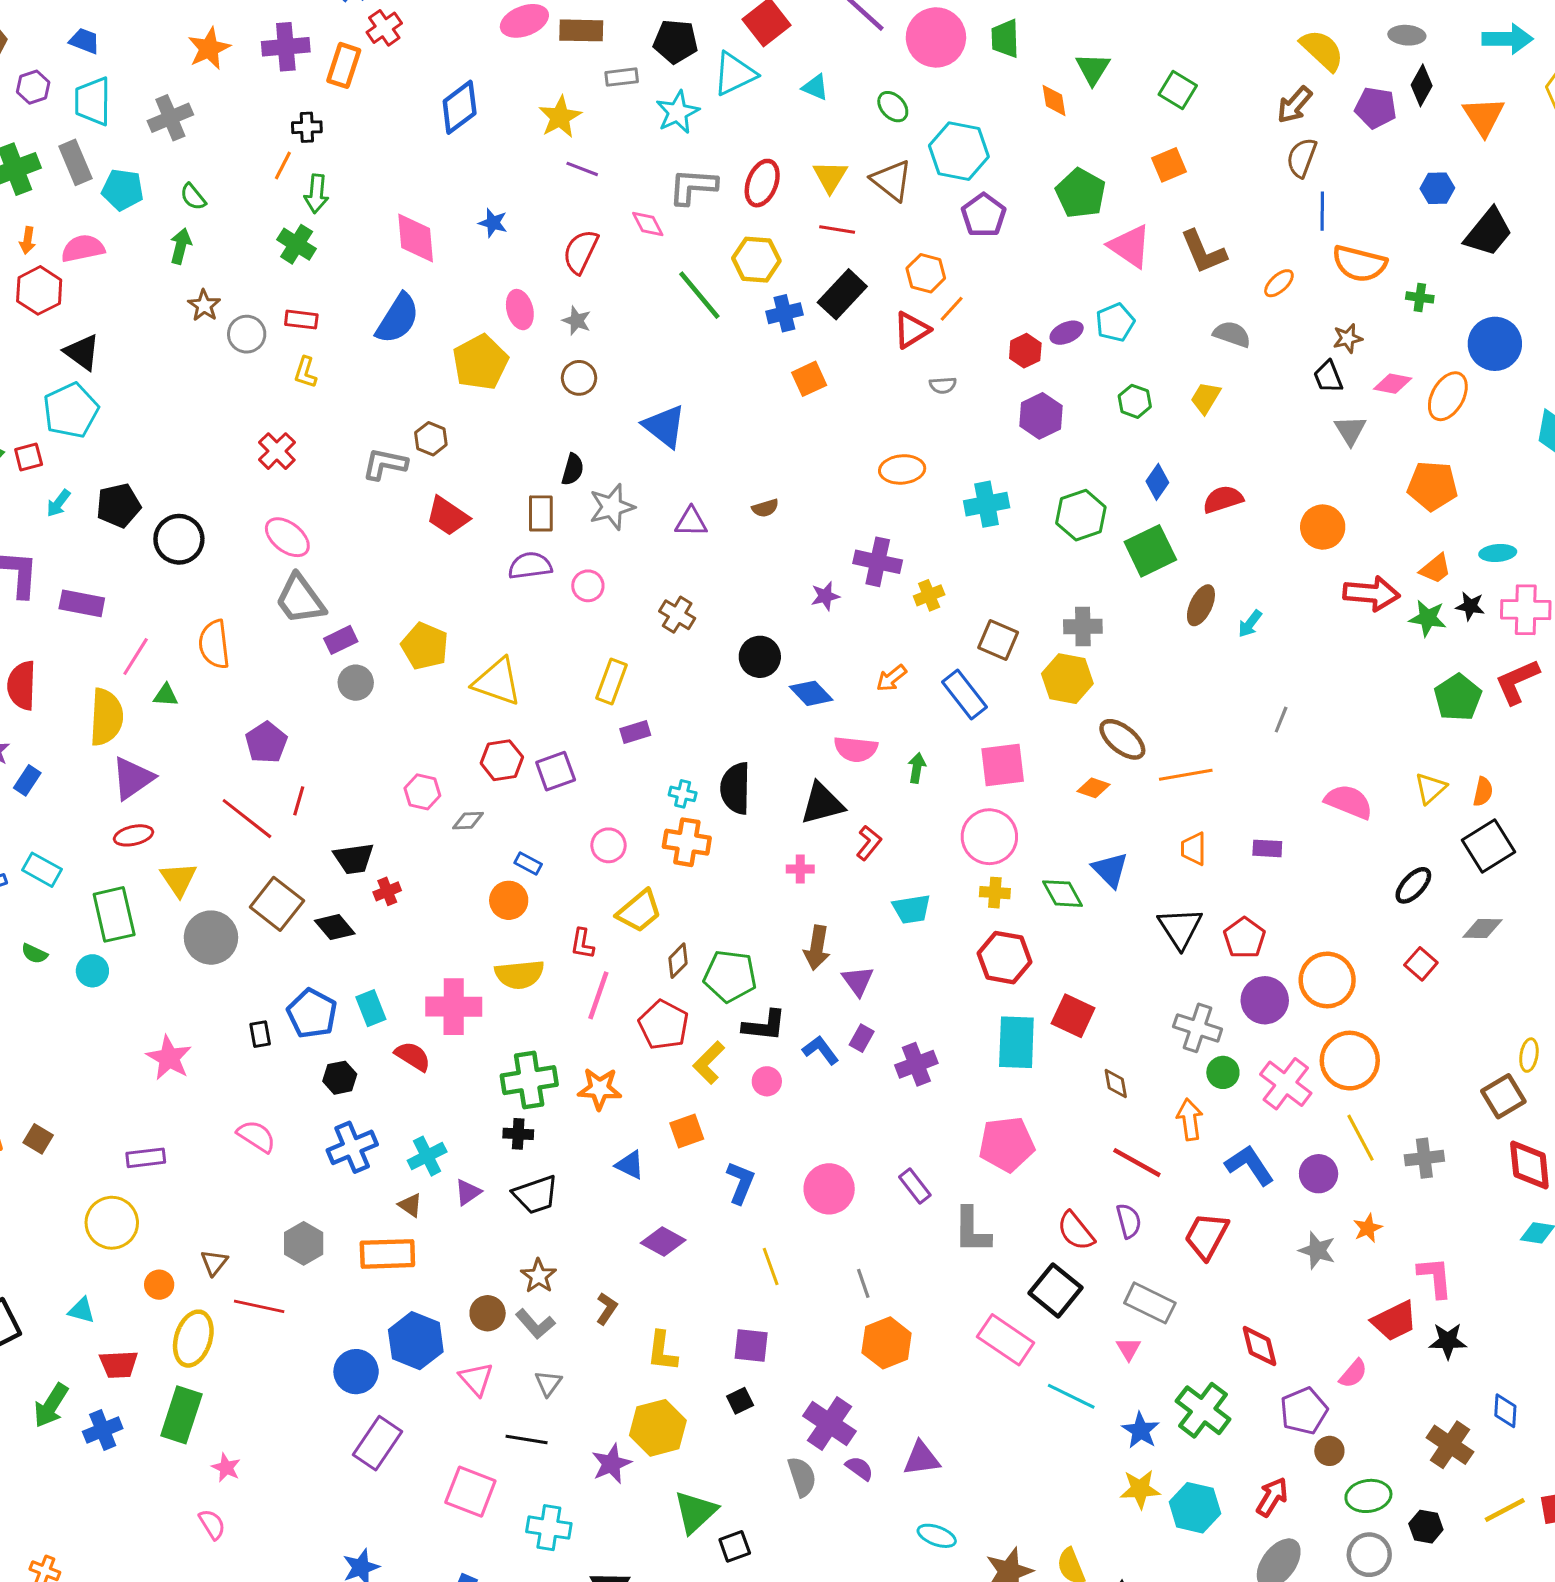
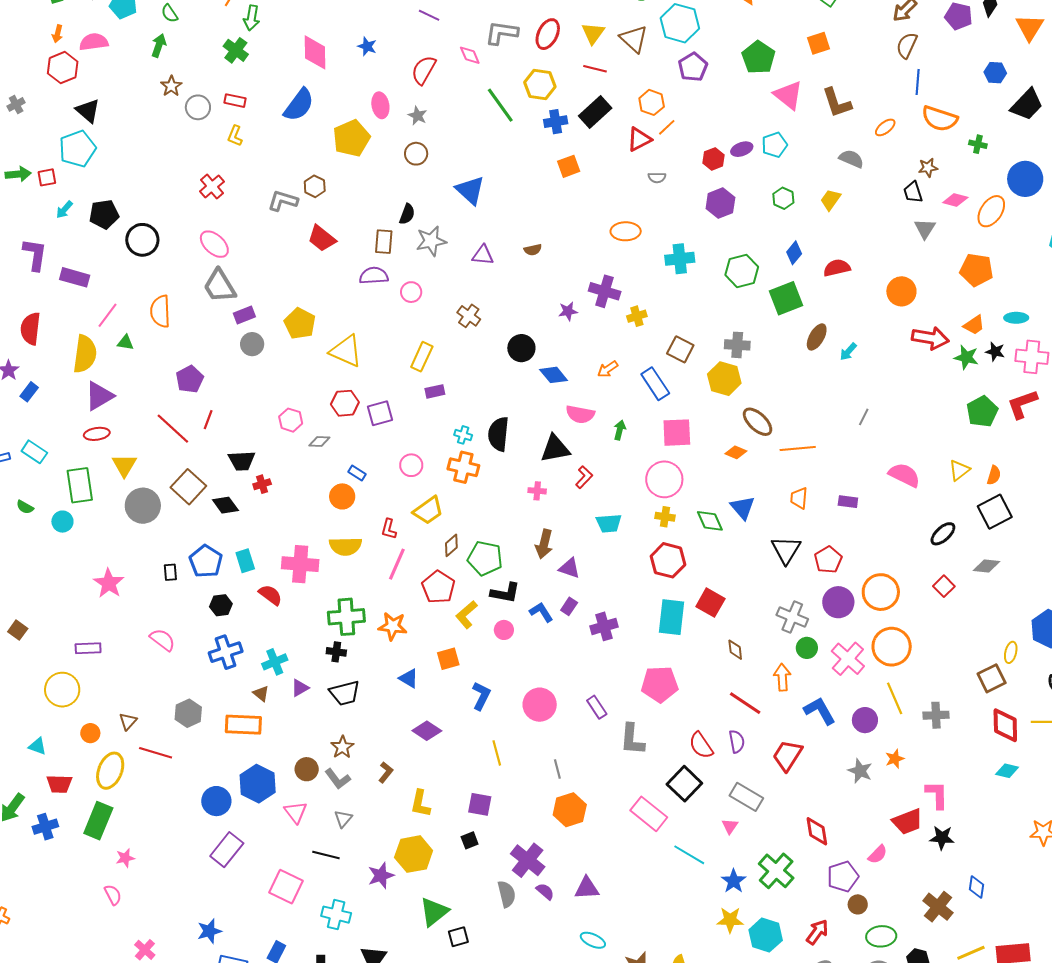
purple triangle: (858, 981) -> (569, 568), turned -40
pink star: (226, 1468) -> (125, 858), turned 30

